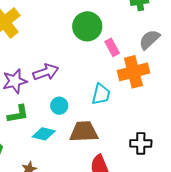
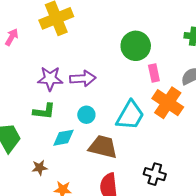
orange cross: (133, 72) -> (168, 103), turned 32
cyan trapezoid: (101, 94) -> (130, 115), size x1.4
cyan diamond: (44, 134) -> (64, 138), turned -40

